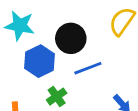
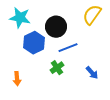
green cross: (57, 97) -> (57, 68), moved

